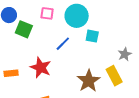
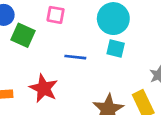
cyan circle: (77, 16) -> (113, 19), moved
blue line: (63, 44) -> (75, 57), turned 49

